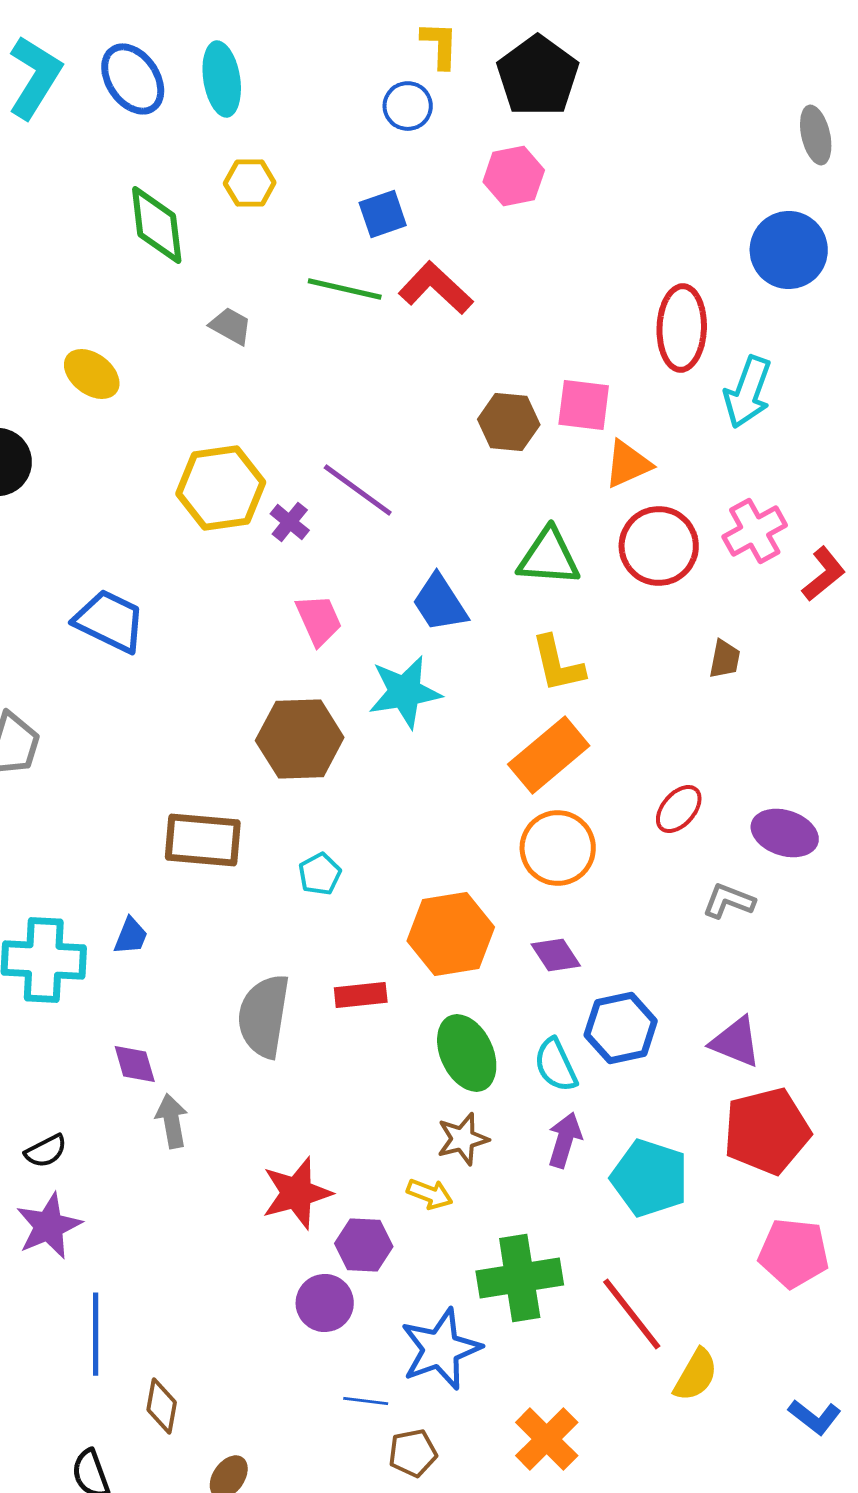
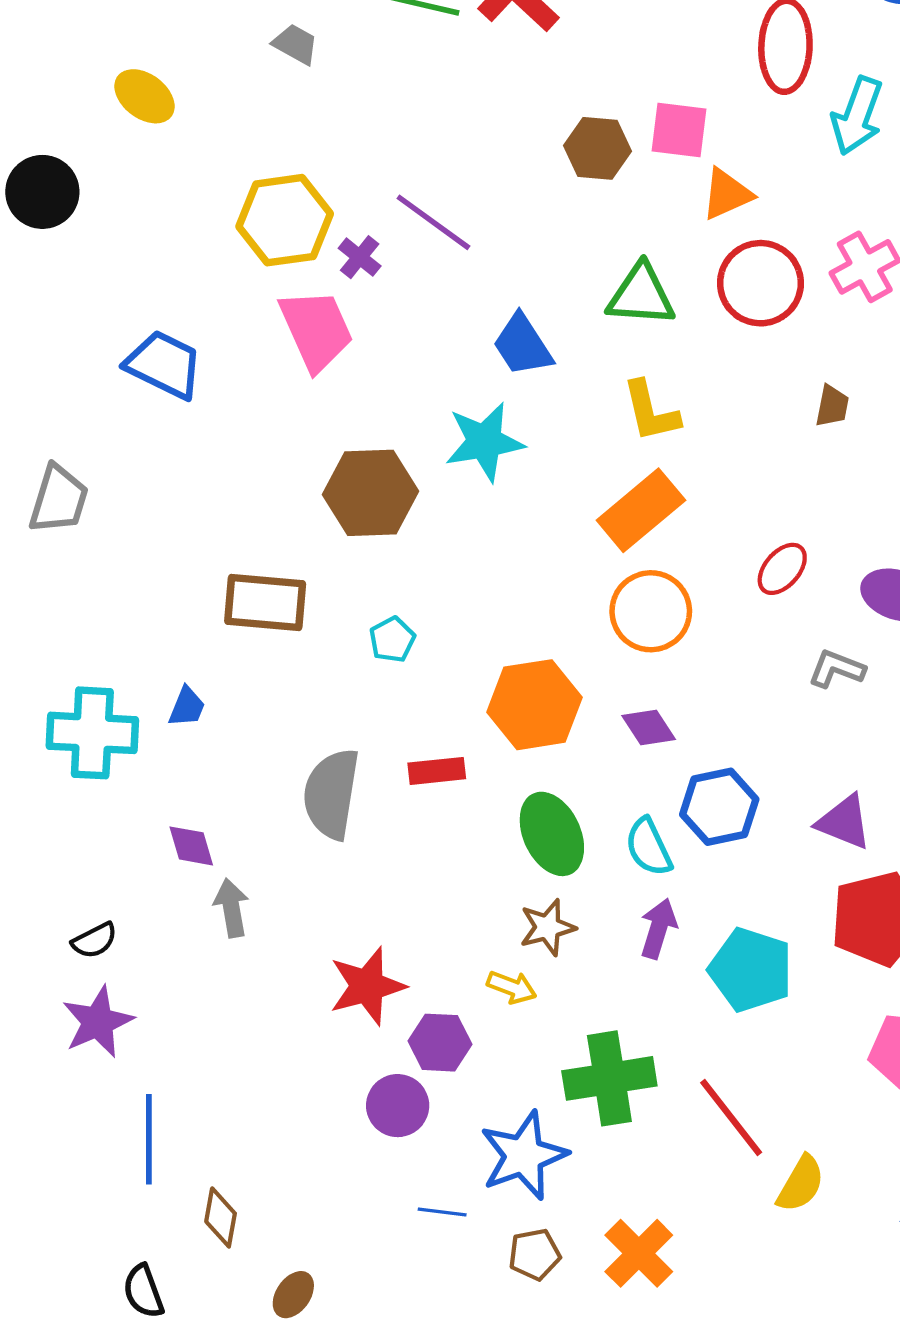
pink trapezoid: (319, 620) -> (316, 330), moved, size x1.5
brown pentagon: (413, 1453) -> (535, 1254), moved

